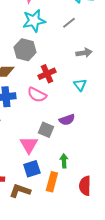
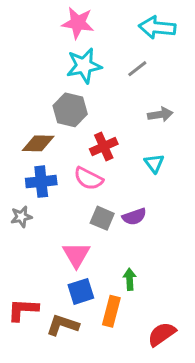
gray square: (46, 130) -> (102, 218), moved
red semicircle: (85, 186) -> (162, 334), moved, turned 54

